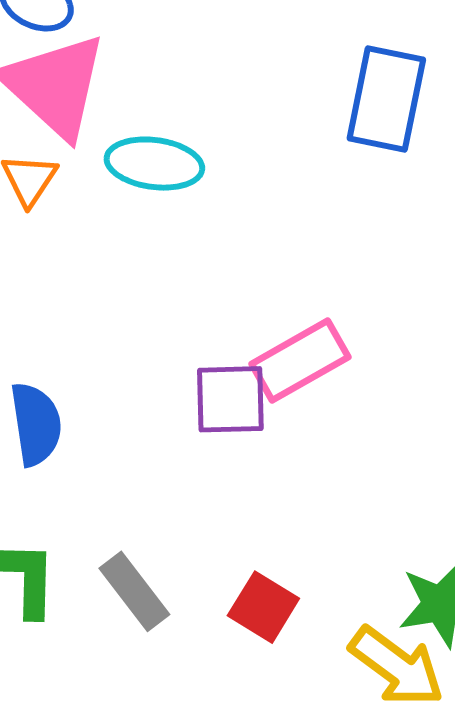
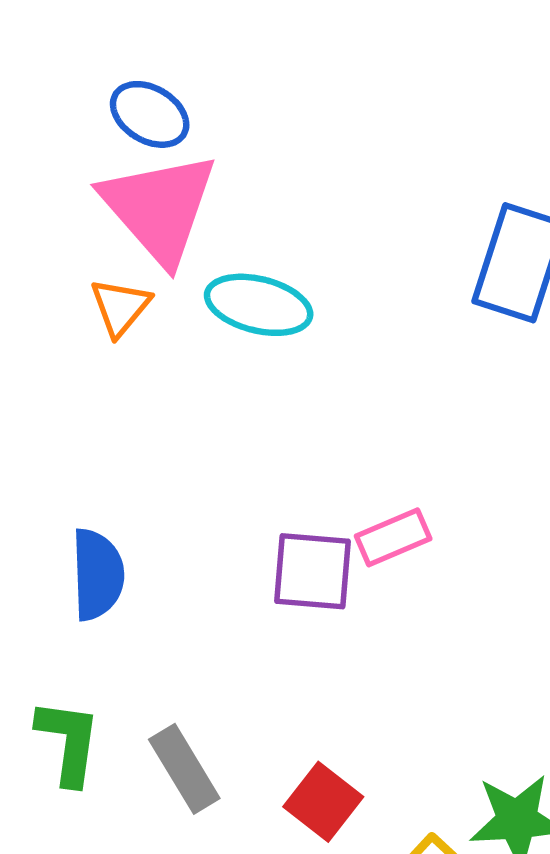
pink rectangle: (300, 360) -> (393, 537), size x0.7

